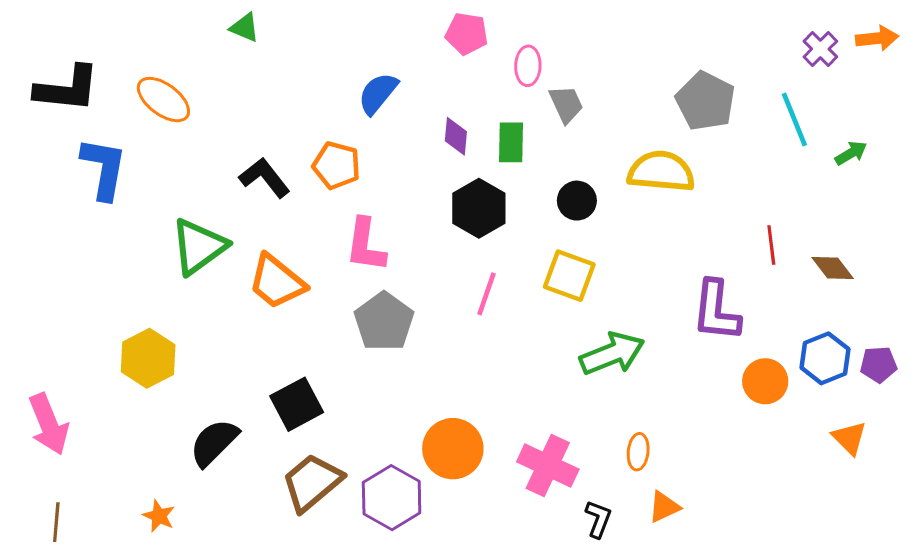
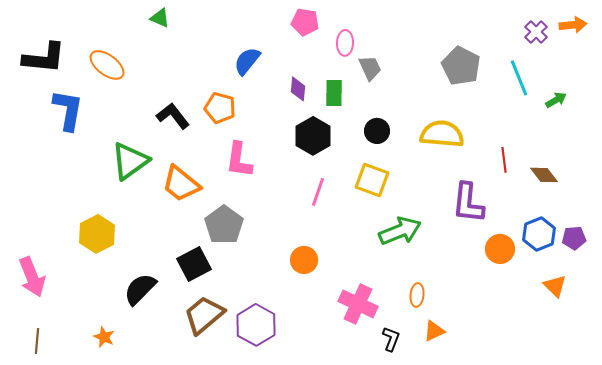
yellow semicircle: (661, 171) -> (442, 134), moved
gray pentagon: (384, 322) -> (224, 225), moved
orange circle: (453, 449) -> (304, 260), moved, size x0.7

